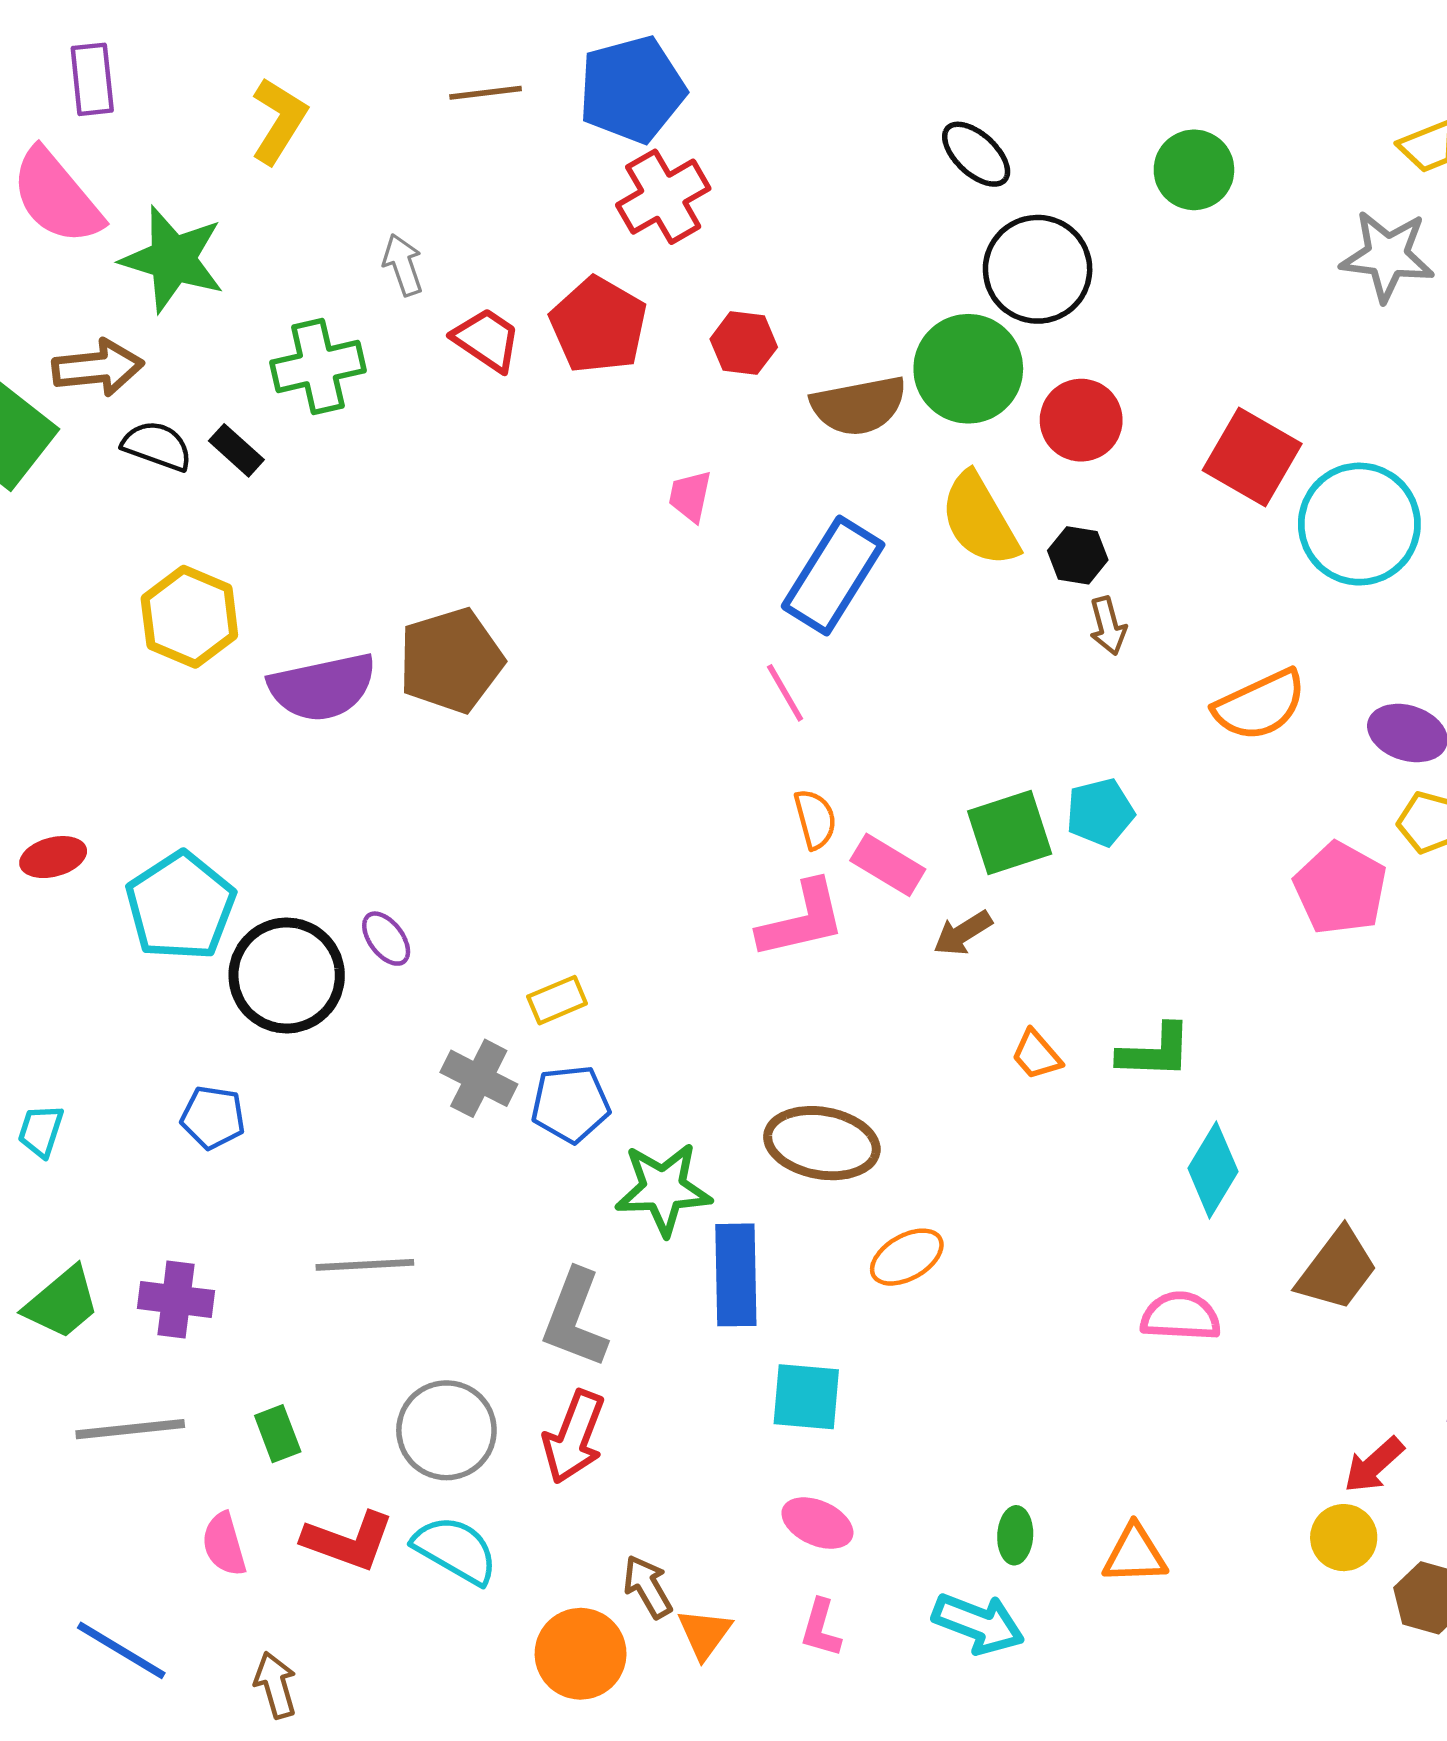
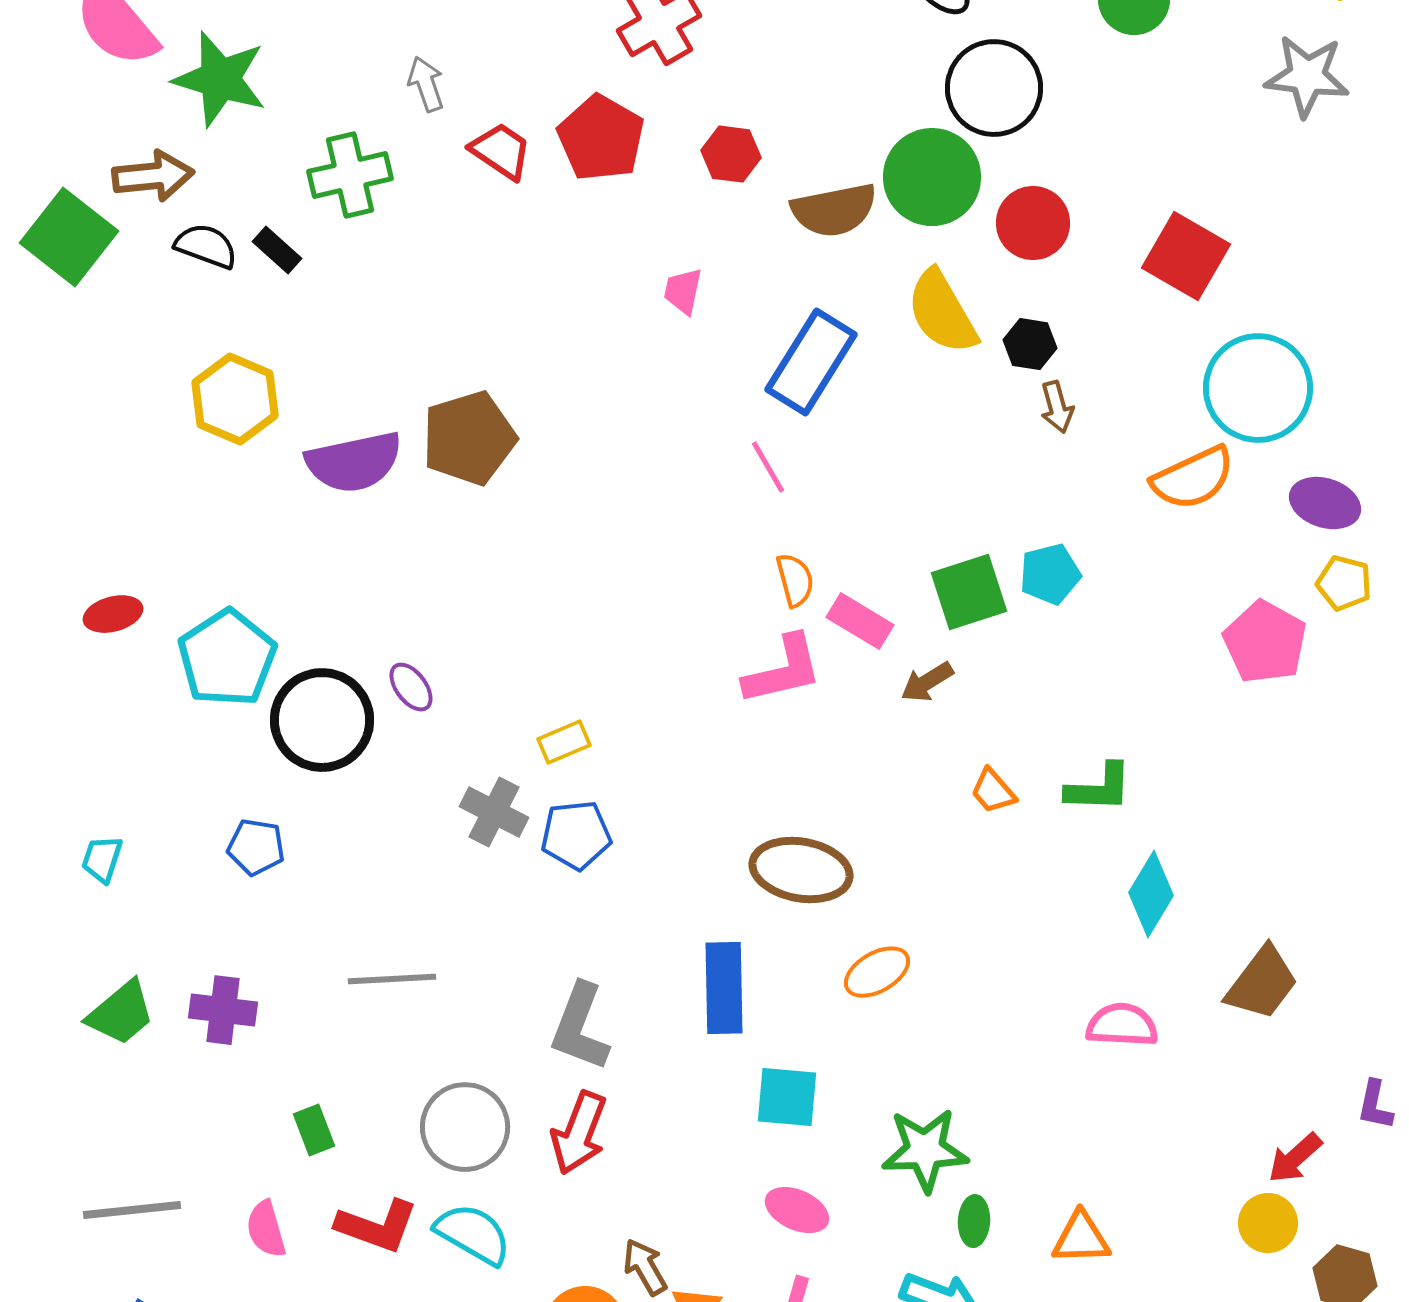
cyan circle: (1359, 524) -> (1258, 388), moved
green star: (663, 1189) -> (925, 1150), moved
gray line: (130, 1429) -> (132, 1210), moved

